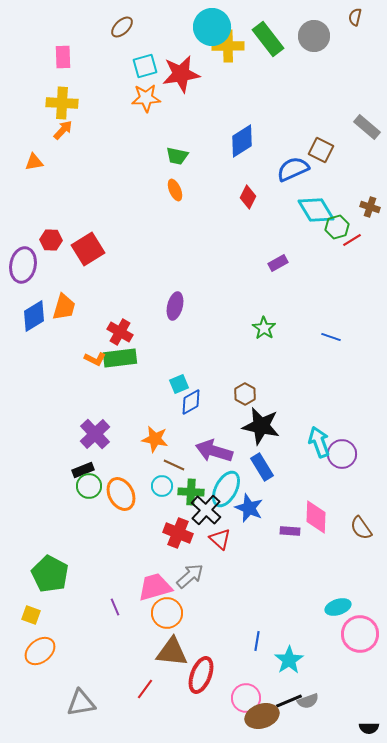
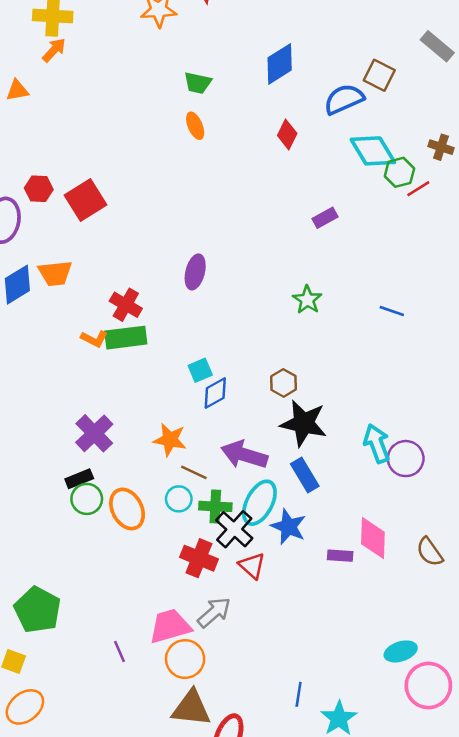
orange trapezoid: (64, 307) -> (55, 273), turned 68

